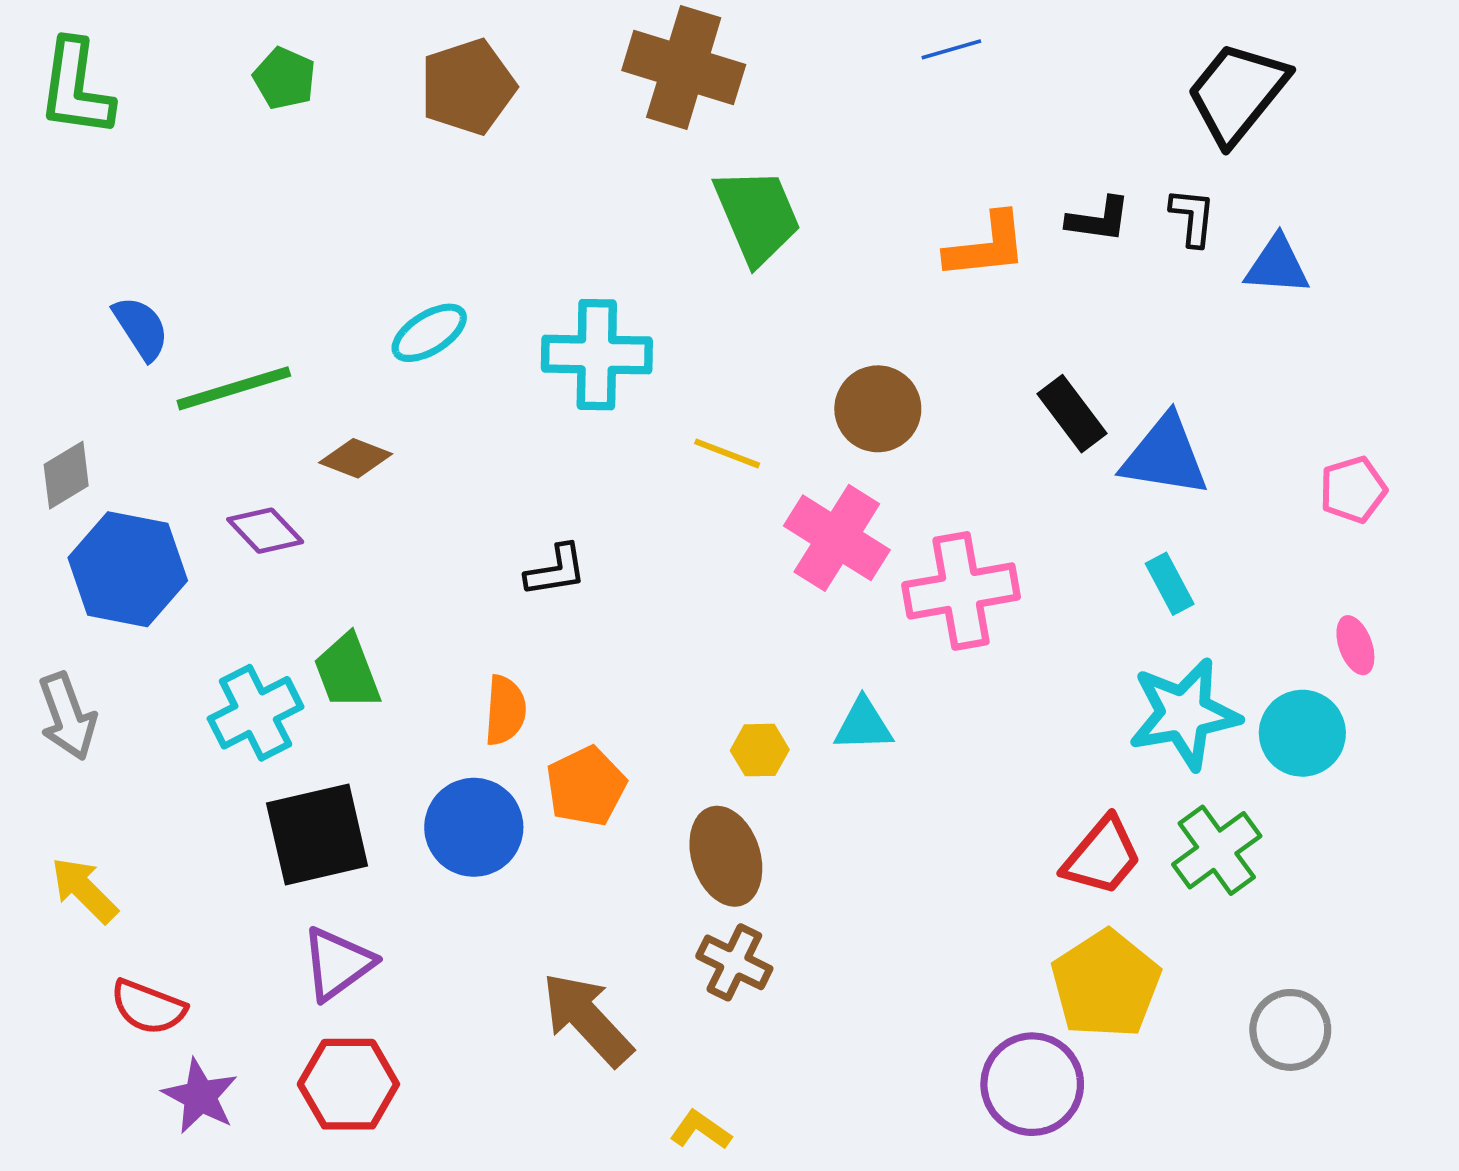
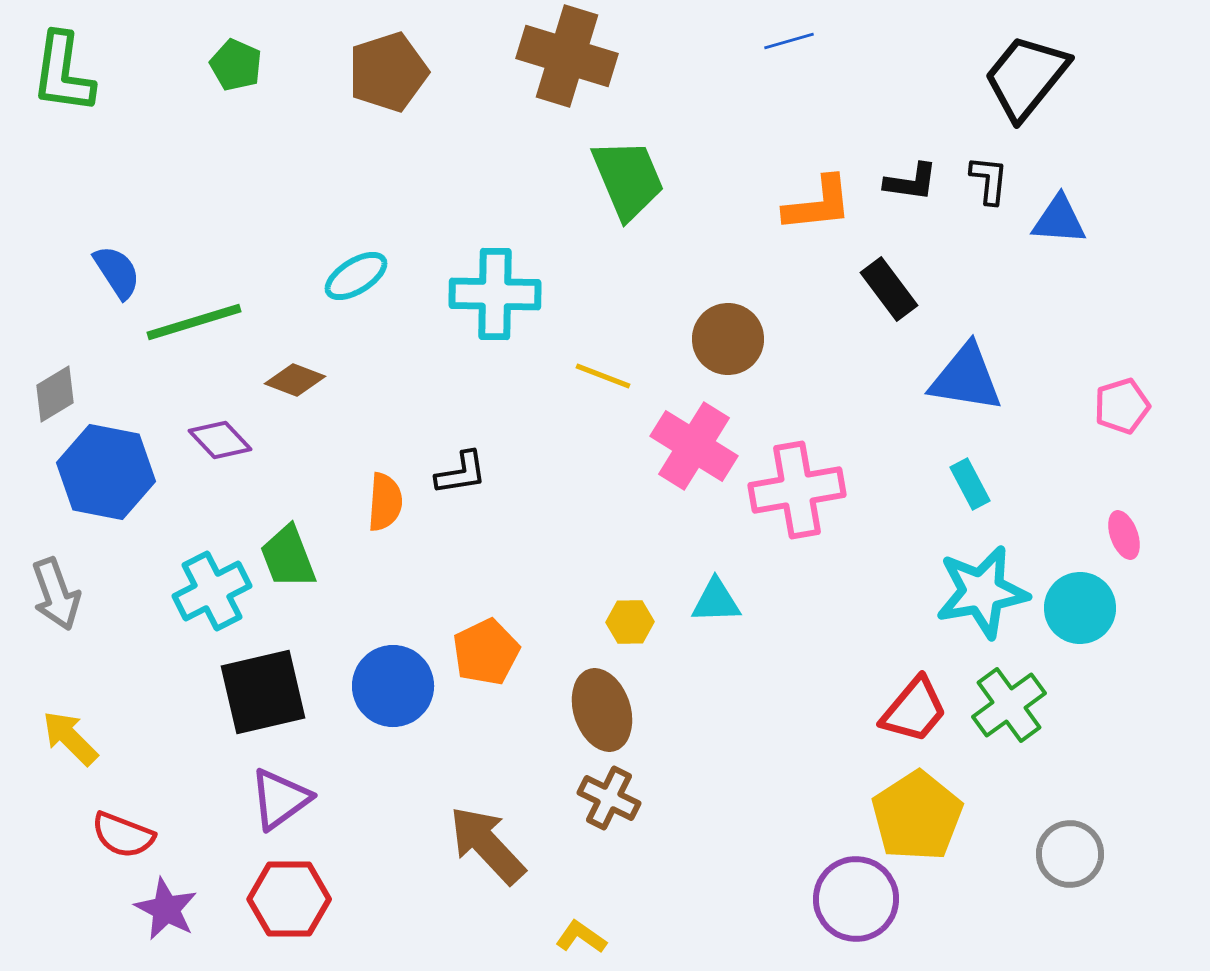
black rectangle: (1072, 414) -> (889, 289), moved
orange semicircle: (505, 710) -> (385, 502), moved

